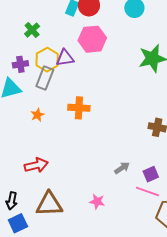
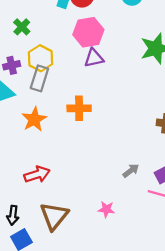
purple triangle: (65, 58) -> (94, 58), moved
orange star: (37, 115) -> (34, 119), size x1.6
brown triangle: (49, 204) -> (54, 216), turned -44

